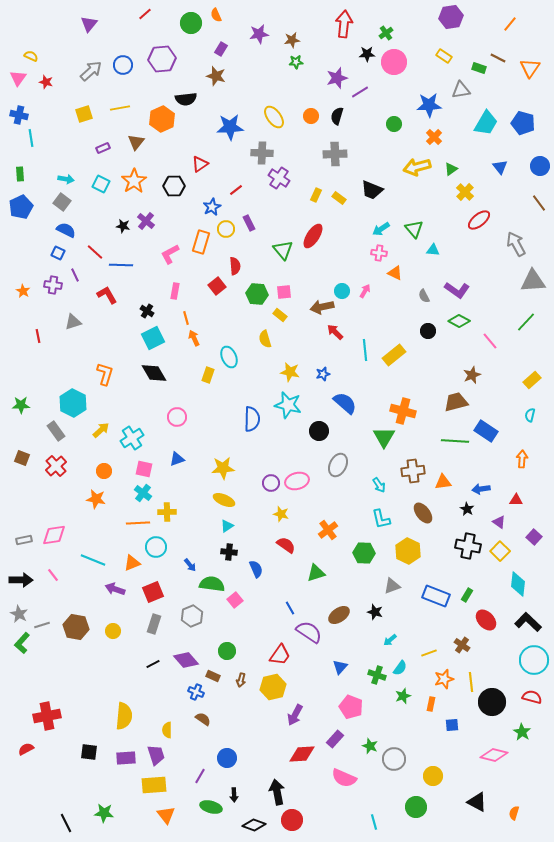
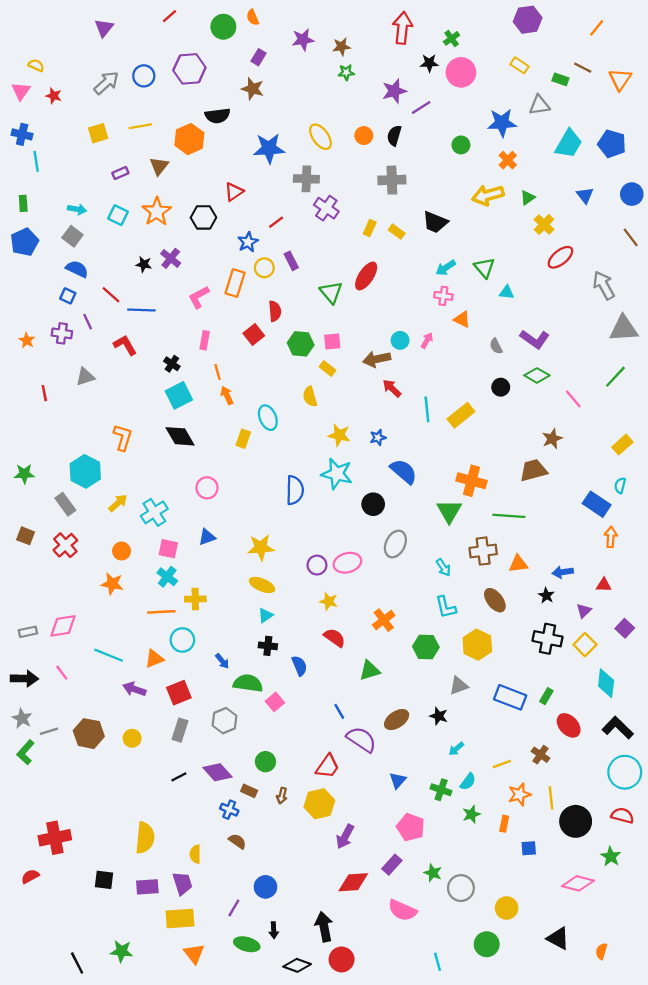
blue rectangle: (486, 431) -> (597, 504), moved
green line: (455, 441) -> (509, 516), moved
purple triangle: (499, 522) -> (584, 611), turned 40

